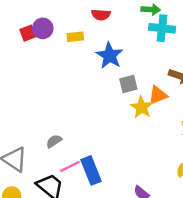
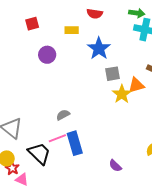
purple circle: (43, 28) -> (47, 55), moved
gray semicircle: (54, 141) -> (63, 115), moved

